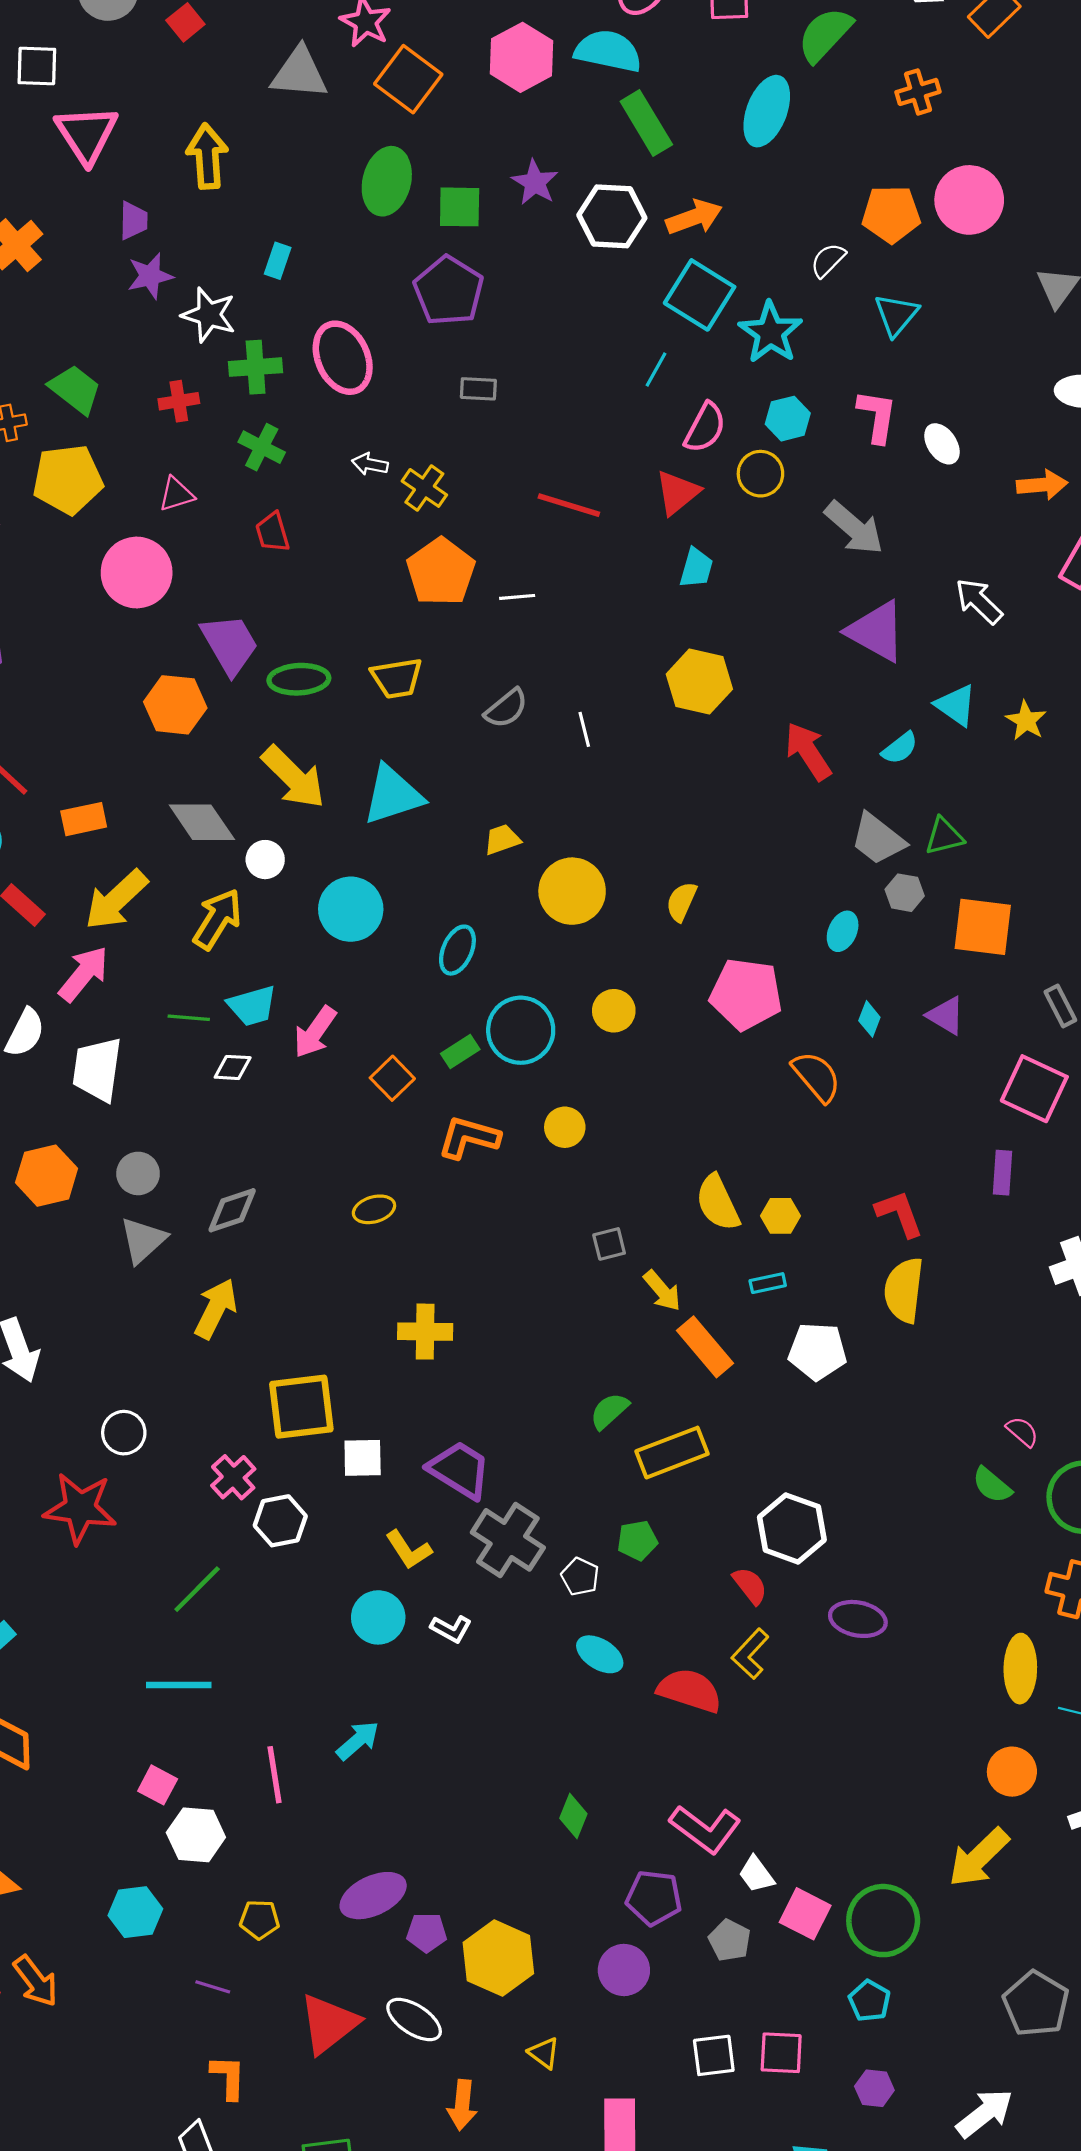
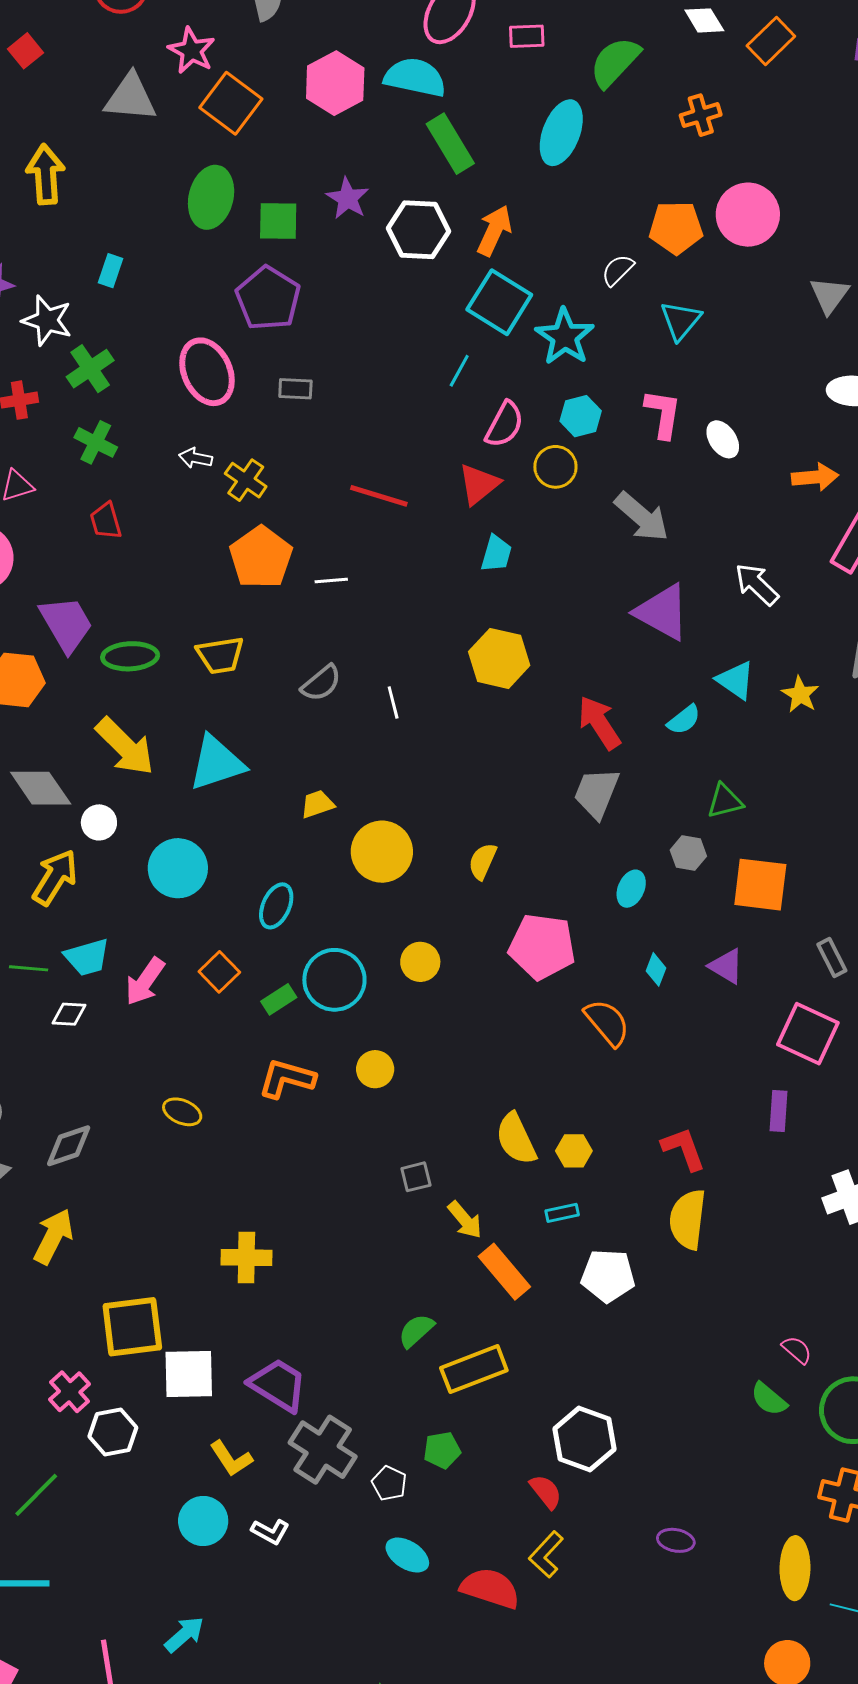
orange arrow: (694, 217) -> (494, 231), turned -45
pink ellipse: (343, 358) -> (207, 372), moved
green cross: (256, 367) -> (90, 369), turned -30
gray trapezoid: (878, 839) -> (597, 793), moved, turned 74
orange square: (392, 1078) -> (219, 972), moved
yellow ellipse: (374, 1209) -> (182, 1112), moved, turned 39
white square: (363, 1458) -> (189, 1374), size x1.4
purple ellipse: (858, 1619) -> (676, 1540), moved, size x0.7

